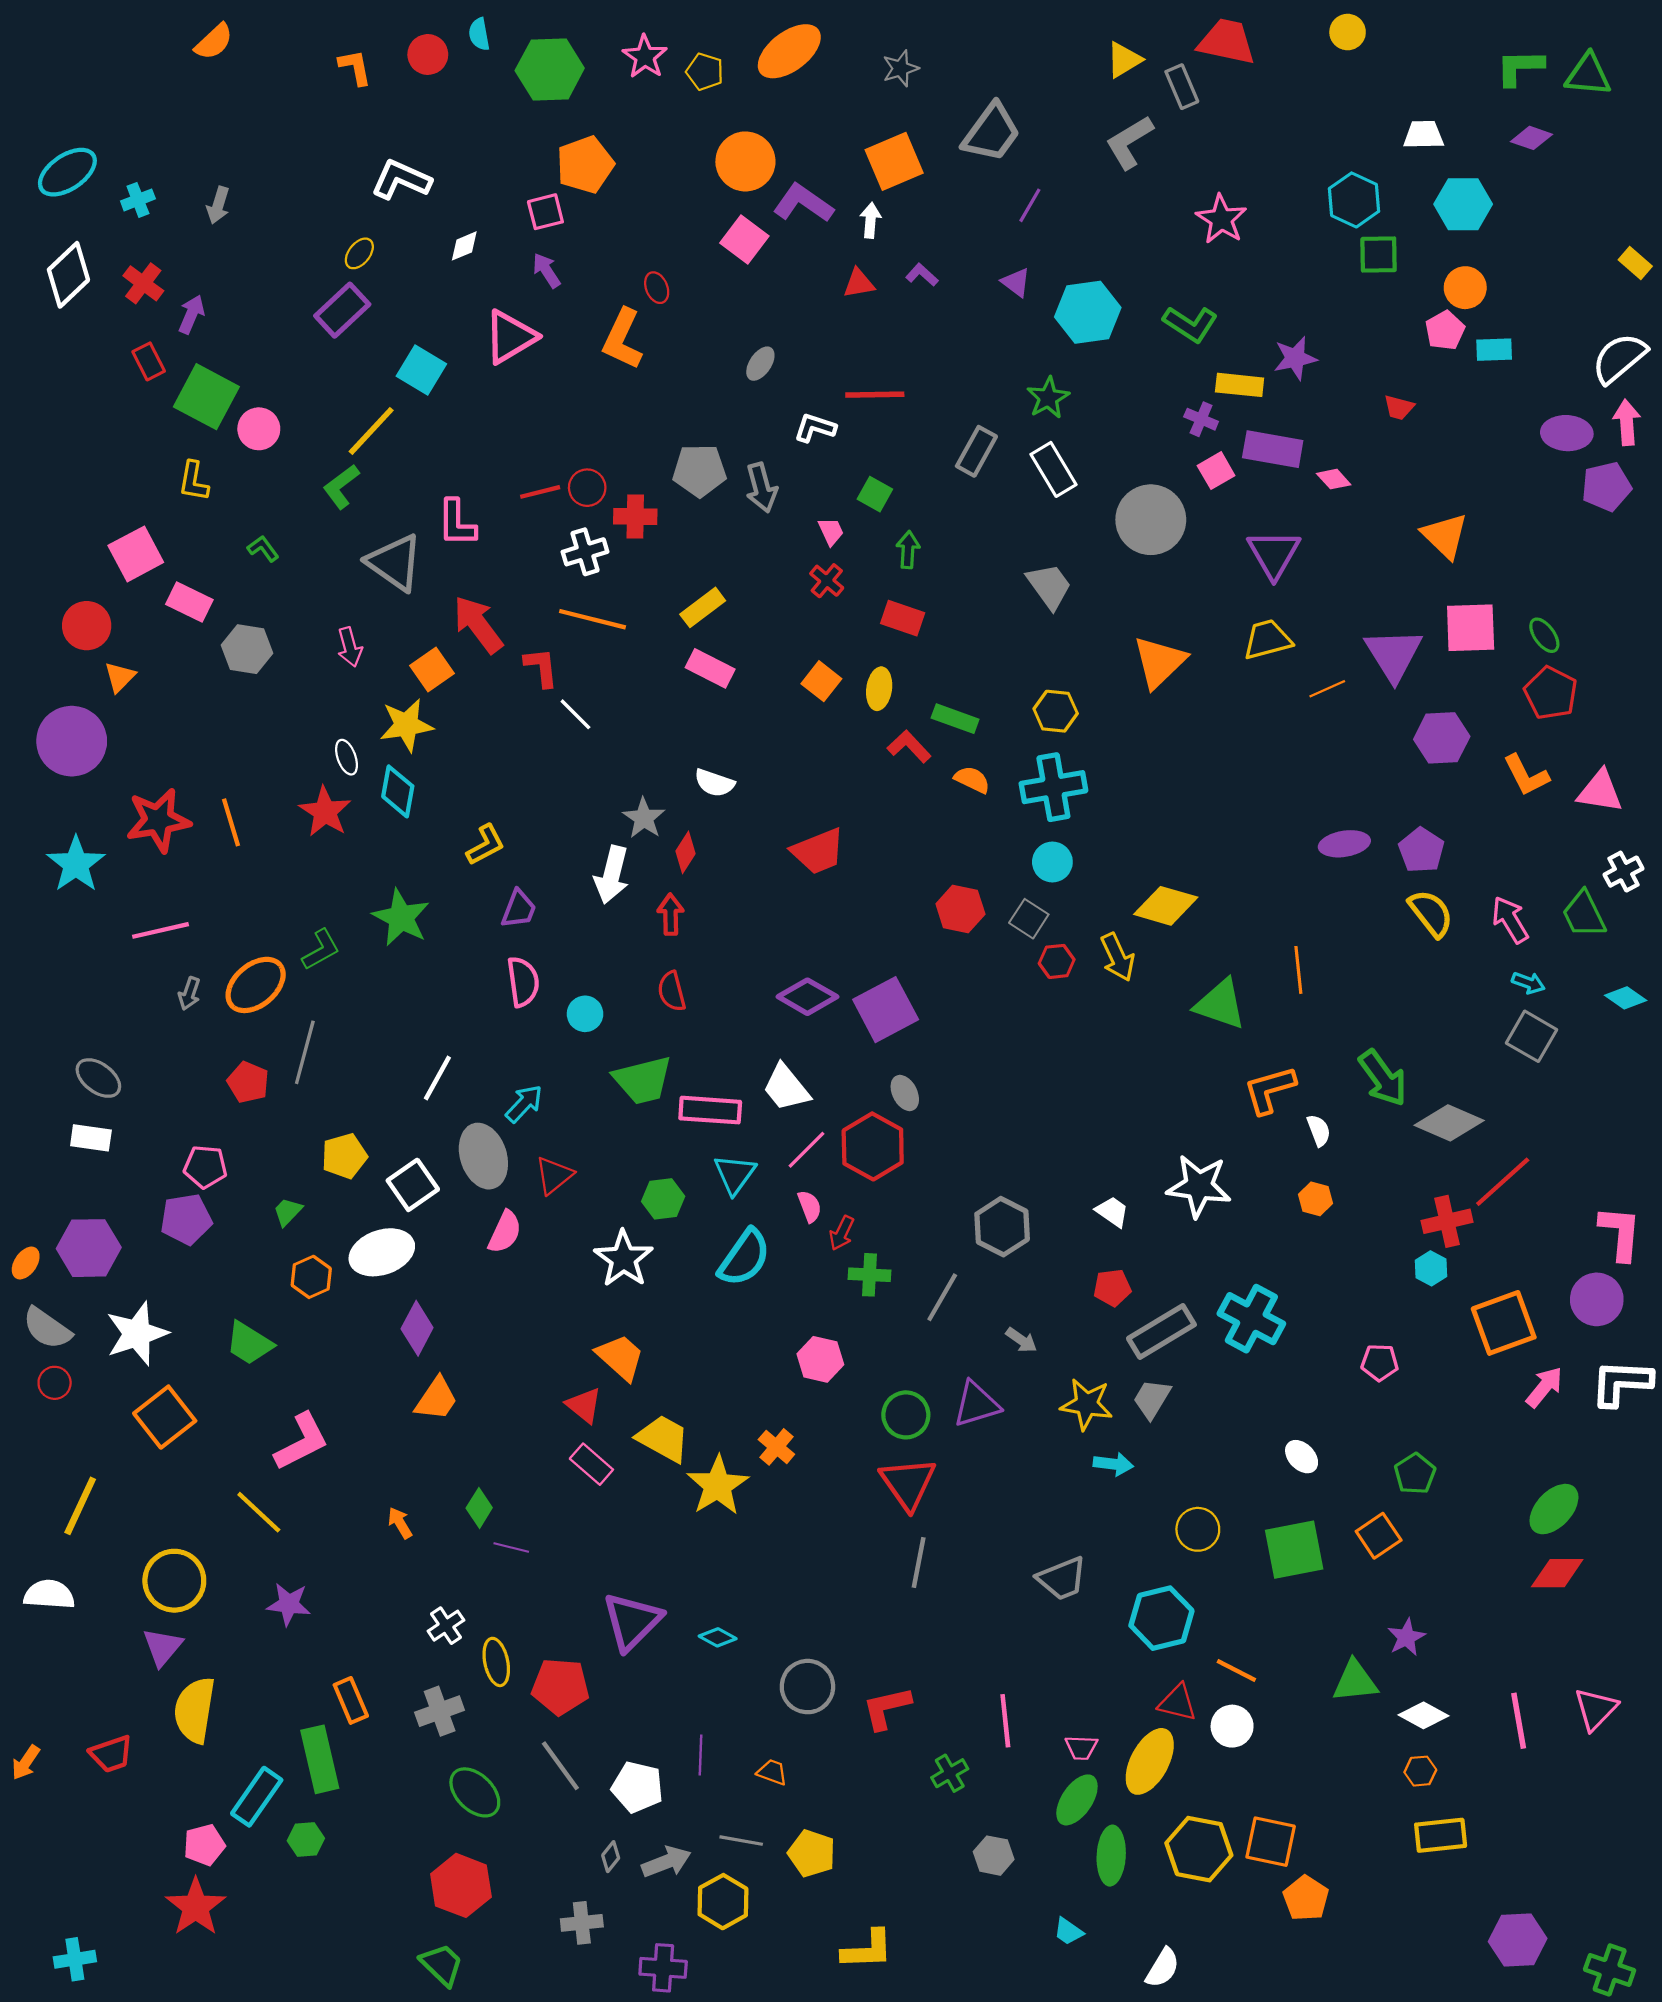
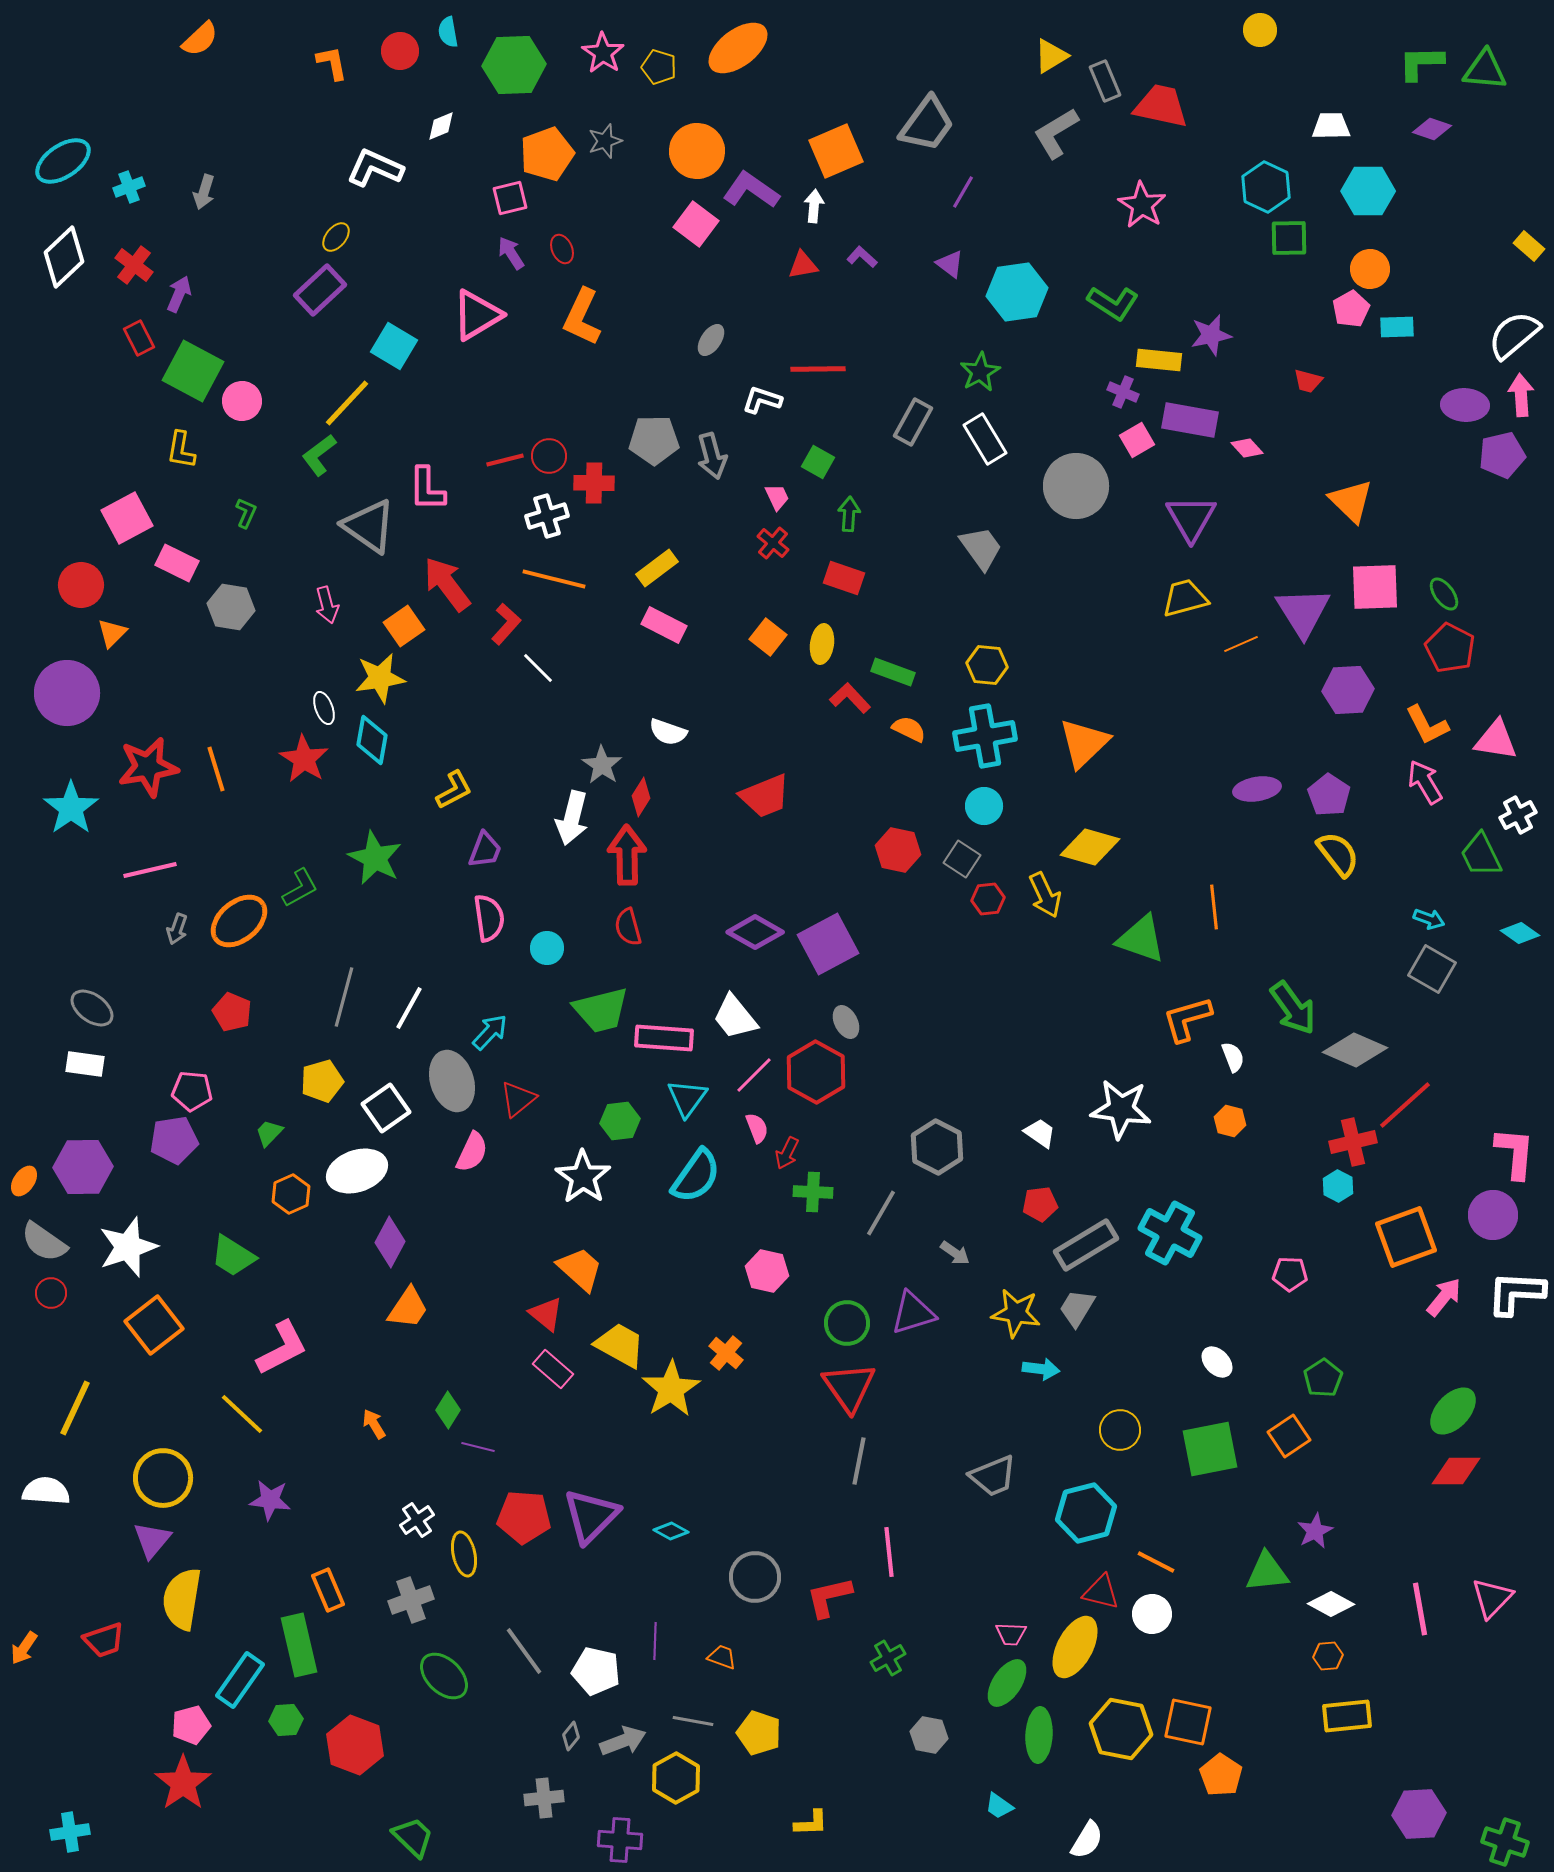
red trapezoid: (1227, 42) -> (1161, 106), moved
gray star: (901, 68) -> (605, 141), moved
white diamond: (464, 246) -> (441, 126), moved
red ellipse: (657, 288) -> (562, 249), moved
green L-shape: (263, 549) -> (246, 513), turned 60
orange triangle: (1159, 662) -> (1084, 743), moved
red L-shape: (541, 667) -> (506, 624), turned 48
red arrow: (671, 914) -> (627, 855), size x1.5
pink arrow: (1510, 920) -> (1425, 782), moved
gray line: (305, 1052) -> (344, 997), moved
red pentagon: (560, 1687) -> (524, 1517), moved
pink line: (1005, 1721) -> (889, 1552), moved
red hexagon: (461, 1885) -> (355, 1745), moved
yellow L-shape: (867, 1950) -> (811, 1823), size x0.7

